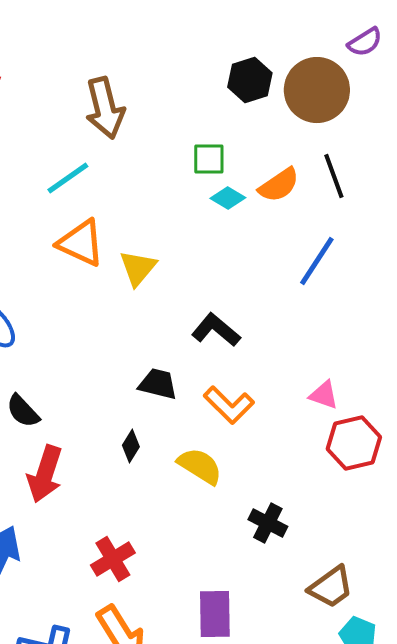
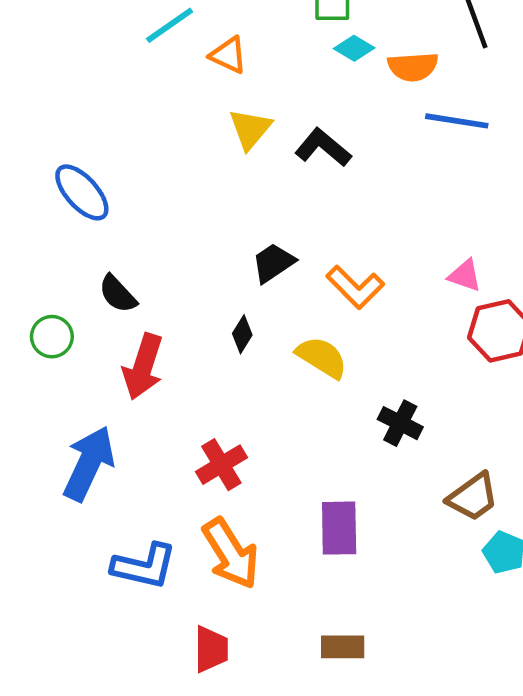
orange semicircle: (279, 185) -> (413, 67), moved, turned 30
orange triangle: (81, 243) -> (228, 55), moved, size x0.7
blue line: (317, 261) -> (457, 121), turned 66
black L-shape: (216, 330) -> (323, 147), moved
black trapezoid: (158, 384) -> (273, 263), turned -48

